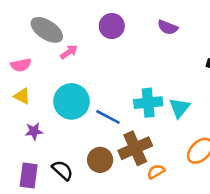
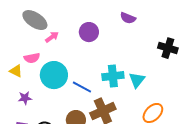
purple circle: (112, 26) -> (89, 32), moved
pink semicircle: (21, 65) -> (32, 58), moved

